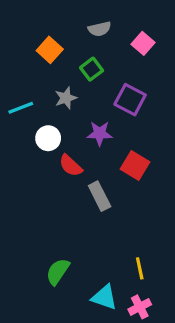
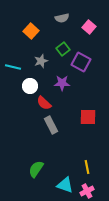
green square: (92, 69) -> (63, 49), moved
cyan line: (21, 108) -> (13, 67), turned 35
red square: (135, 166) -> (88, 117), moved, turned -30
gray rectangle: (100, 196) -> (51, 125), moved

